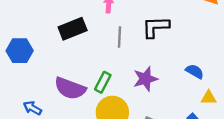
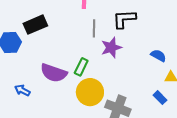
black rectangle: (73, 29) -> (35, 25), moved
purple star: (145, 79) -> (111, 48), moved

